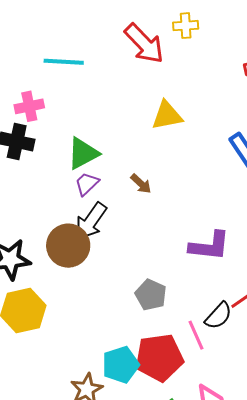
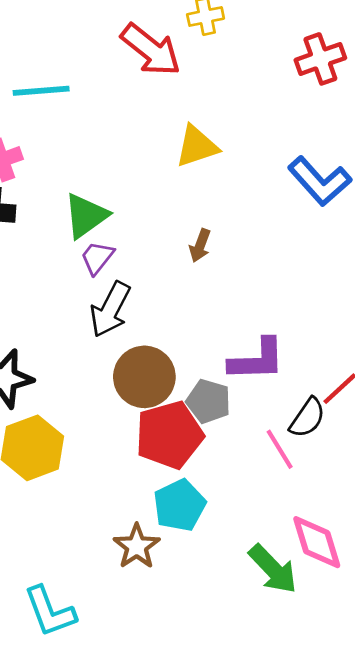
brown arrow: (141, 184) -> (200, 246), moved, turned 75
brown circle: (68, 246) -> (144, 377), moved
purple L-shape: (210, 246) -> (257, 360), moved
red pentagon: (159, 358) -> (169, 435), moved

